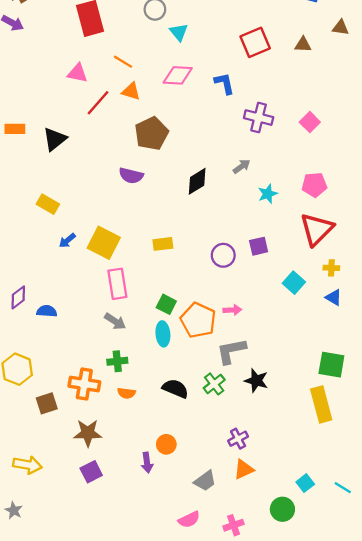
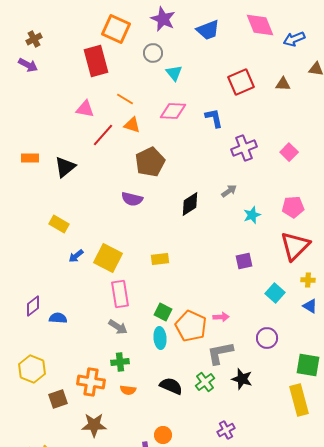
purple cross: (259, 118) -> (244, 148), turned -35
purple circle: (223, 255) -> (267, 338), moved

